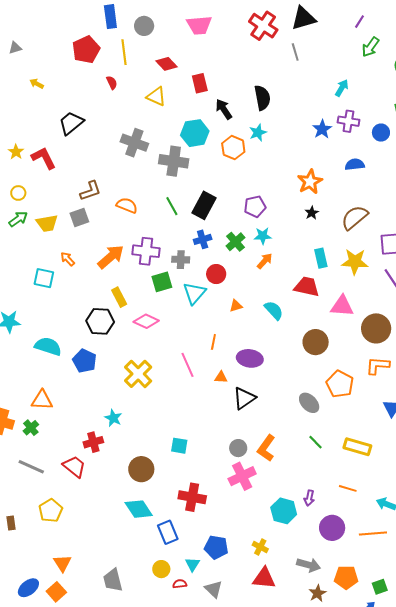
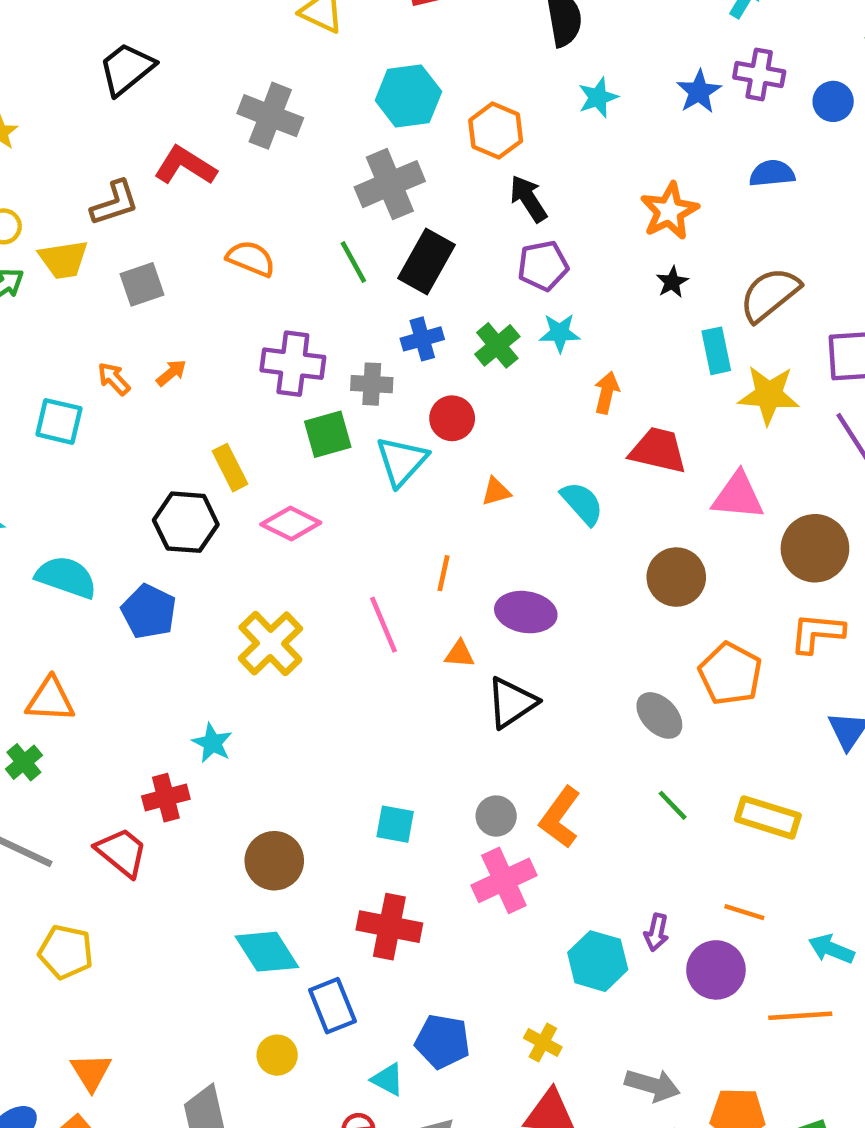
black arrow: (224, 109) -> (528, 199), moved
cyan star: (258, 133) -> (598, 97), moved
red L-shape: (44, 158) -> (185, 166), moved, turned -32
gray cross: (174, 161) -> (390, 184), moved, turned -32
brown L-shape: (90, 191) -> (115, 203), moved
yellow trapezoid: (47, 223) -> (63, 259), moved
orange arrow: (111, 257) -> (171, 373), moved, size x0.5
cyan rectangle: (321, 258) -> (716, 351), moved
orange arrow: (265, 261) -> (607, 393), moved, turned -30
cyan square: (179, 446) -> (395, 824), moved
yellow pentagon: (51, 511) -> (66, 952), turned -30
purple circle: (332, 528) -> (716, 970), moved
cyan triangle: (193, 564) -> (388, 1080), turned -35
yellow circle: (161, 569) -> (277, 1055), moved

